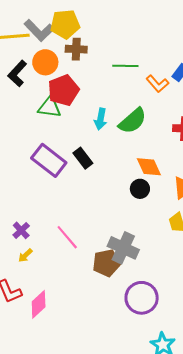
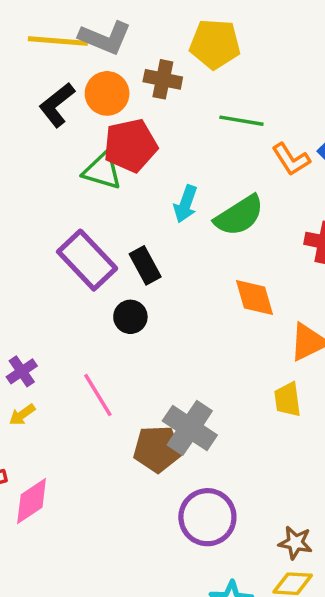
yellow pentagon: (65, 24) -> (215, 44), moved
gray L-shape: (39, 30) -> (105, 38), turned -32
black circle: (140, 189) -> (130, 317), moved

